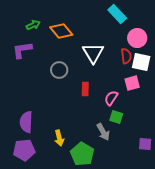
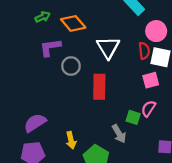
purple L-shape: (22, 50) -> (50, 47), moved
red rectangle: (85, 89) -> (99, 87), size x1.6
pink semicircle: (111, 98) -> (149, 109), moved
purple semicircle: (26, 122) -> (35, 123), turned 55

